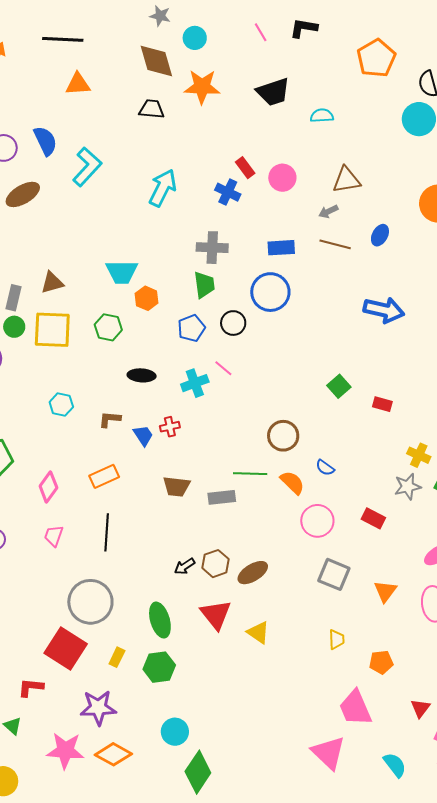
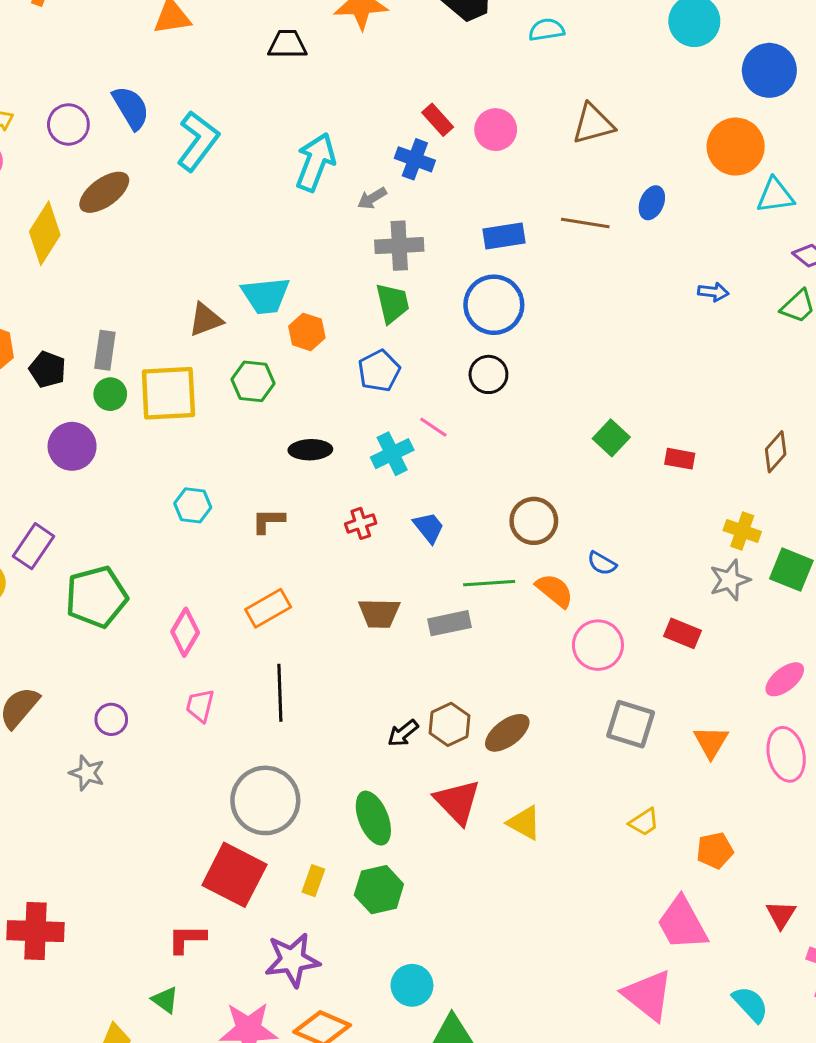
gray arrow: (328, 211) -> (372, 198), moved
brown triangle: (52, 283) -> (206, 320), moved
blue arrow: (384, 310) -> (713, 292), moved, size x0.5
black circle: (233, 323) -> (488, 374), moved
blue trapezoid: (143, 435) -> (429, 527), moved
yellow trapezoid: (337, 639) -> (644, 822), turned 65

